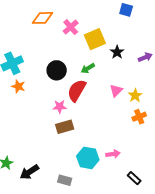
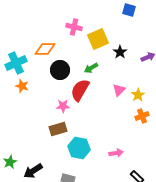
orange diamond: (42, 18) -> (45, 49), moved
pink cross: (71, 27) -> (74, 27), turned -35
brown rectangle: (65, 127) -> (58, 129), moved
cyan hexagon: (88, 158) -> (79, 148), moved

